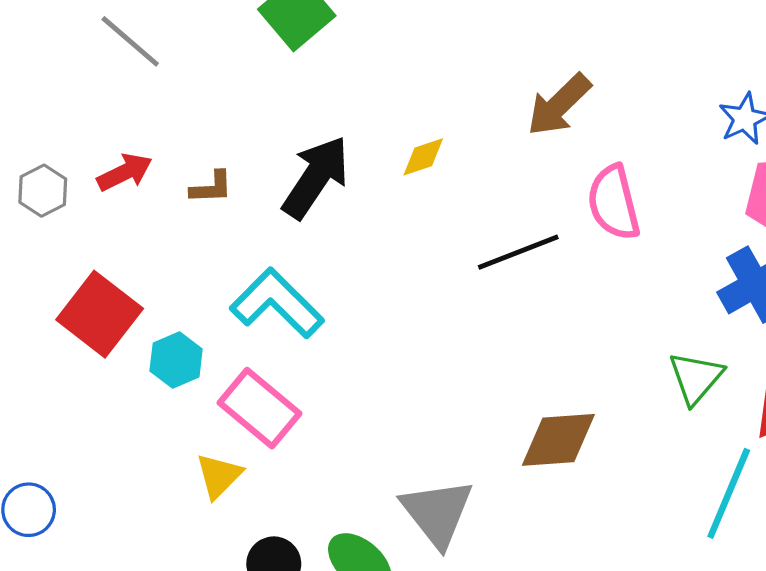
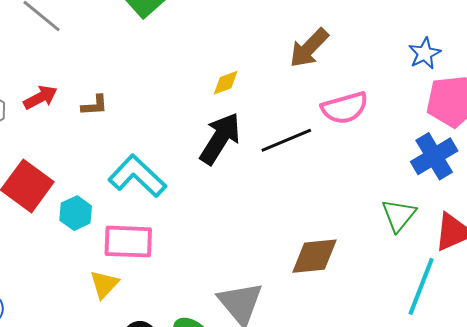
black arrow: (316, 177) -> (220, 138), moved
pink semicircle: (614, 203) -> (345, 108), turned -90
pink rectangle: (259, 408) -> (128, 242), turned -36

